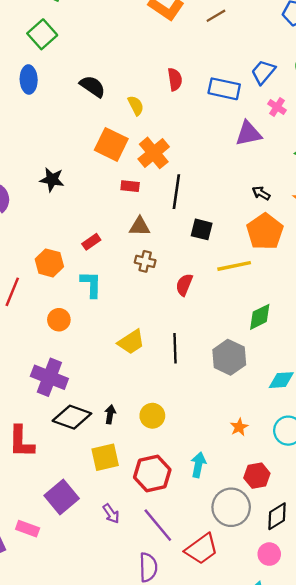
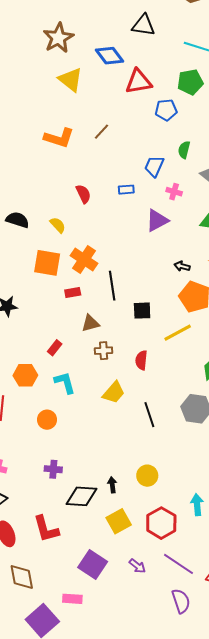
blue rectangle: (224, 89) -> (126, 190), size x0.6
yellow trapezoid: (131, 342) -> (114, 393), moved
purple cross: (49, 377) -> (53, 469), size x0.6

